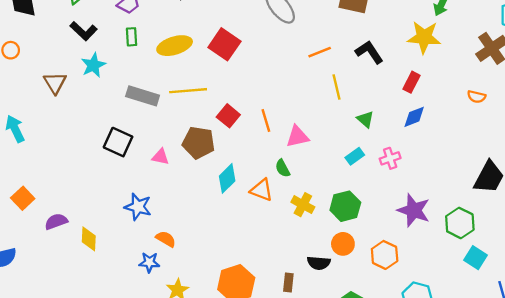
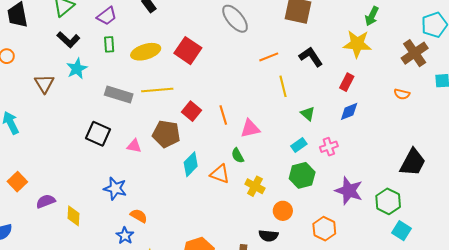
green hexagon: (345, 206) -> (302, 175), moved
orange circle: (343, 244) -> (283, 211), moved
blue star: (149, 262) -> (125, 236), turned 30

